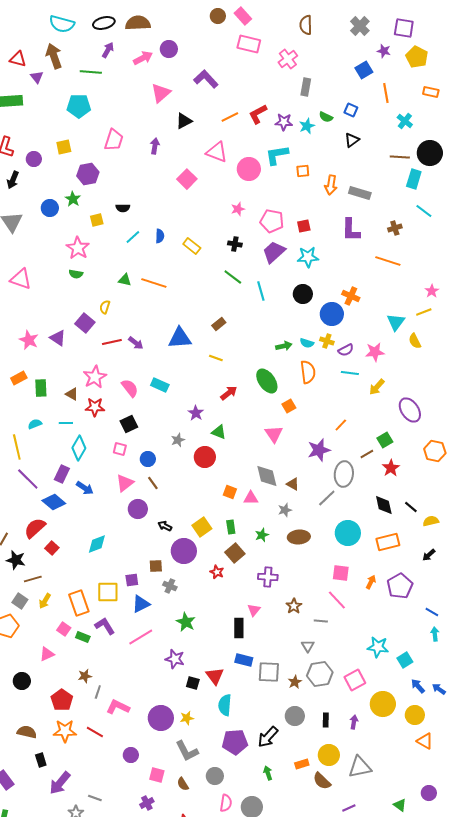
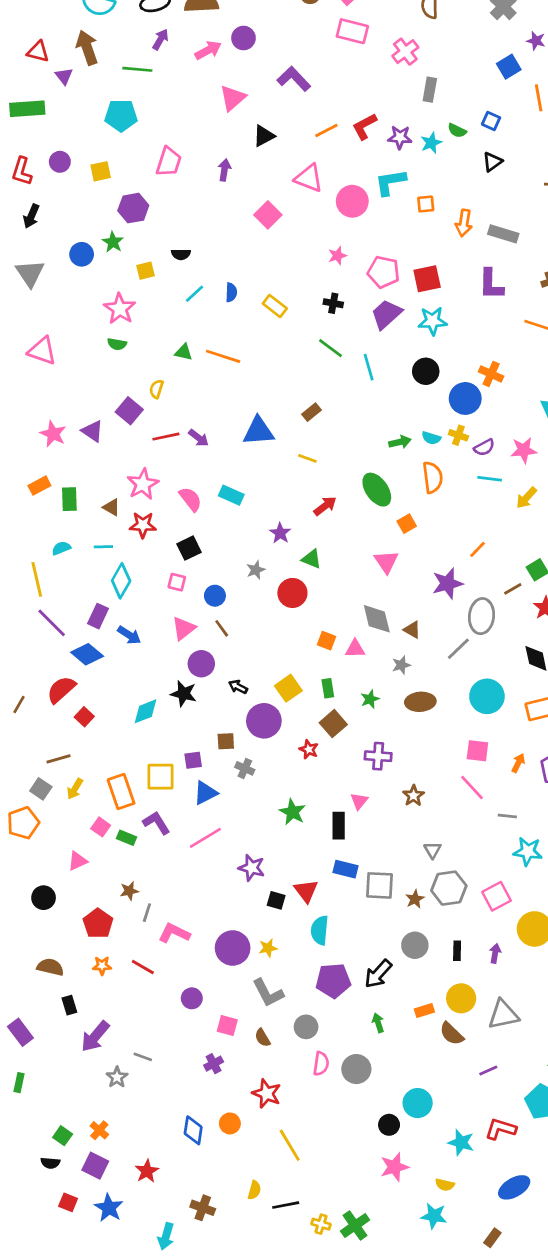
purple circle: (34, 159) -> (60, 162), moved
red square: (304, 226) -> (427, 279), size x1.5
black star: (16, 560) -> (184, 694), moved
gray line: (321, 621) -> (507, 816), moved
green star: (186, 622) -> (292, 812), moved
orange star: (65, 731) -> (102, 966), size x0.6

